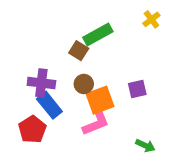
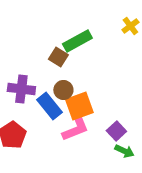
purple square: (137, 89) -> (116, 131), moved, turned -30
blue rectangle: (49, 105) -> (49, 106), moved

